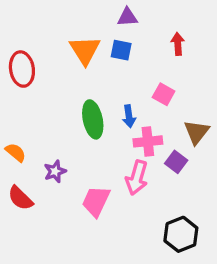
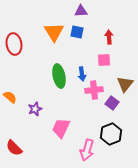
red arrow: (178, 44) -> (109, 37), moved
pink square: (164, 94) -> (104, 60), turned -32
pink arrow: (137, 178) -> (87, 150), moved
red semicircle: (20, 198) -> (14, 148), moved
black hexagon: (181, 234) -> (111, 134), moved

